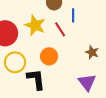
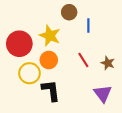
red line: (60, 29) -> (83, 60), moved
orange circle: (49, 56) -> (49, 60), moved

